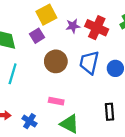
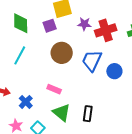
red cross: (97, 28) -> (106, 30), turned 35
black rectangle: (109, 112) -> (88, 114), moved

